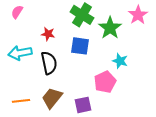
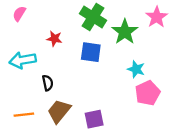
black semicircle: (49, 63) -> (48, 83), moved, size x0.6
pink pentagon: (105, 82) -> (148, 93), moved

